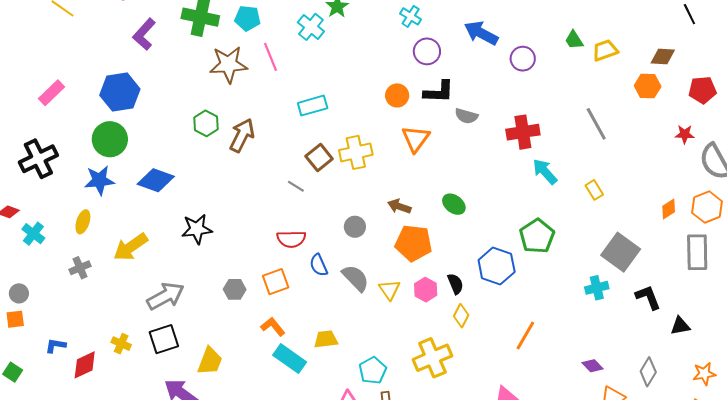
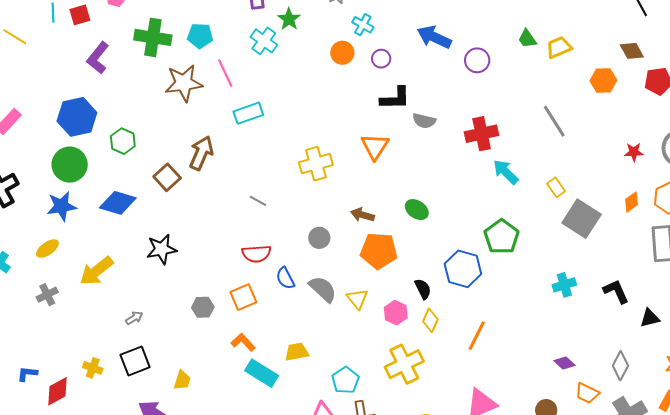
purple circle: (427, 51) -> (381, 59), size x0.7
brown diamond: (663, 56) -> (632, 51), moved, turned 60
orange circle: (397, 95) -> (342, 53), moved
cyan rectangle: (313, 106) -> (248, 113), moved
green hexagon: (206, 123) -> (123, 141), moved
red star: (685, 134) -> (634, 152), moved
brown square: (319, 158) -> (167, 177), moved
yellow ellipse: (83, 222) -> (47, 249), turned 40
gray square: (621, 252) -> (582, 219), moved
pink hexagon: (426, 290) -> (396, 313), moved
gray arrow: (165, 296) -> (134, 318), size x0.5
orange line: (525, 335) -> (477, 336), moved
yellow trapezoid: (210, 361) -> (182, 380), size x0.7

